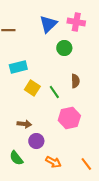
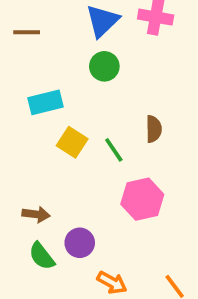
green circle: (64, 48) -> (104, 66), moved
brown arrow: (24, 124) -> (36, 214), moved
green semicircle: (16, 158) -> (42, 256), moved

